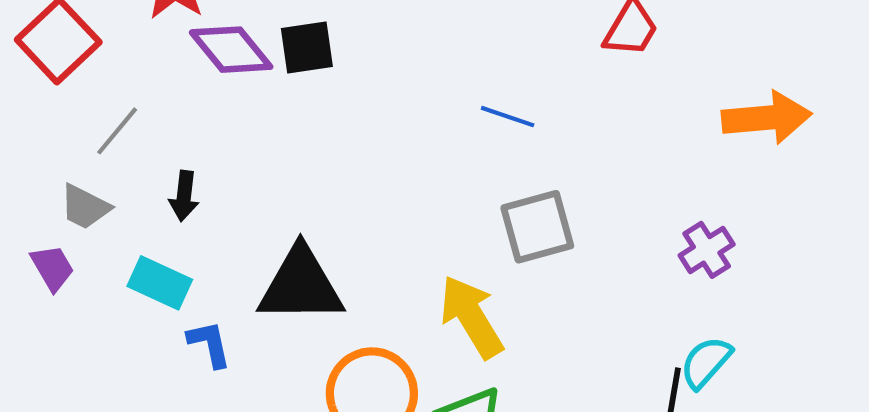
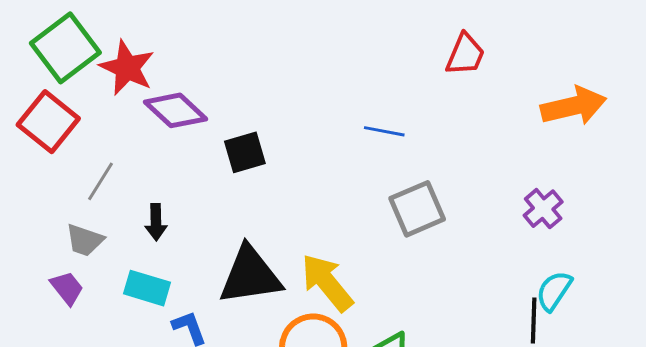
black square: (307, 47) -> (245, 152), moved
yellow arrow: (471, 317) -> (327, 283), moved

